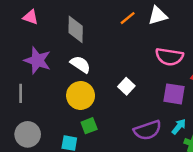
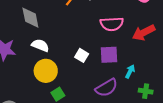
purple square: (174, 94) -> (109, 55), moved
cyan arrow: (179, 126) -> (130, 71), moved

